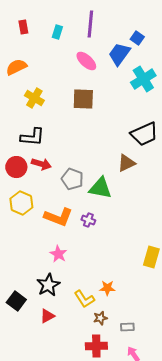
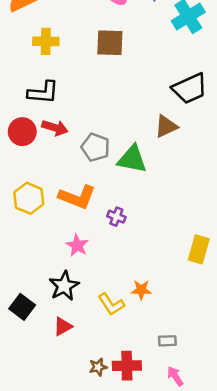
yellow cross: (34, 98) -> (46, 41), turned -30
yellow hexagon: (21, 203) -> (29, 198), moved
purple cross: (88, 220) -> (116, 217), moved
brown star: (100, 318) -> (98, 367), moved

